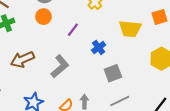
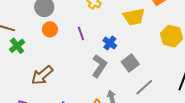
purple line: (73, 30) -> (81, 33), turned -40
gray L-shape: (60, 66) -> (99, 66), moved

